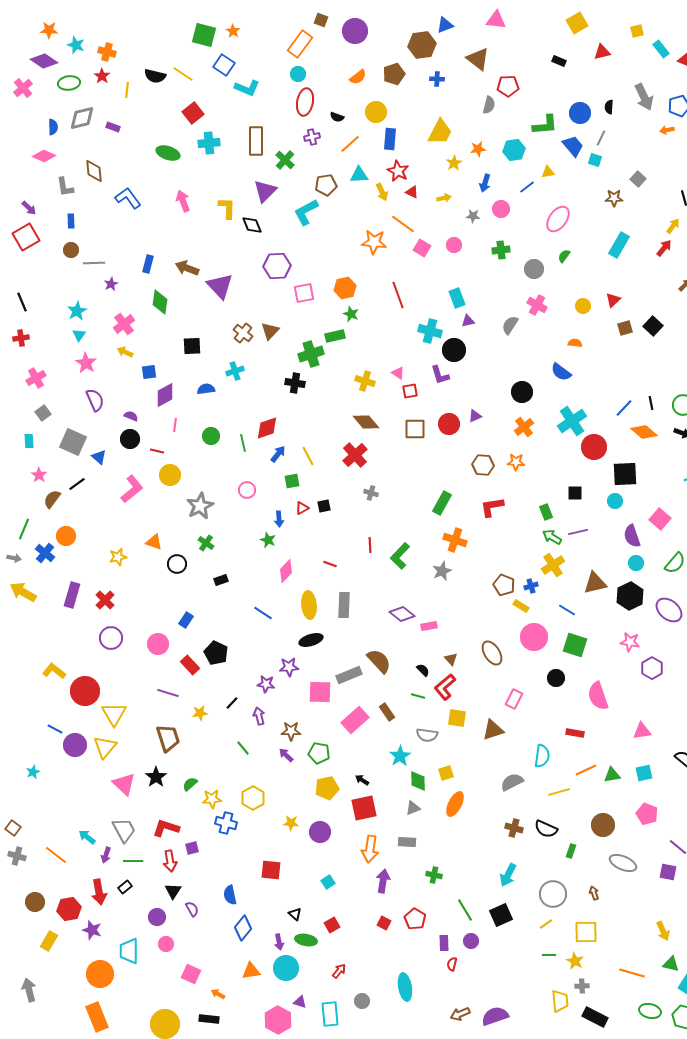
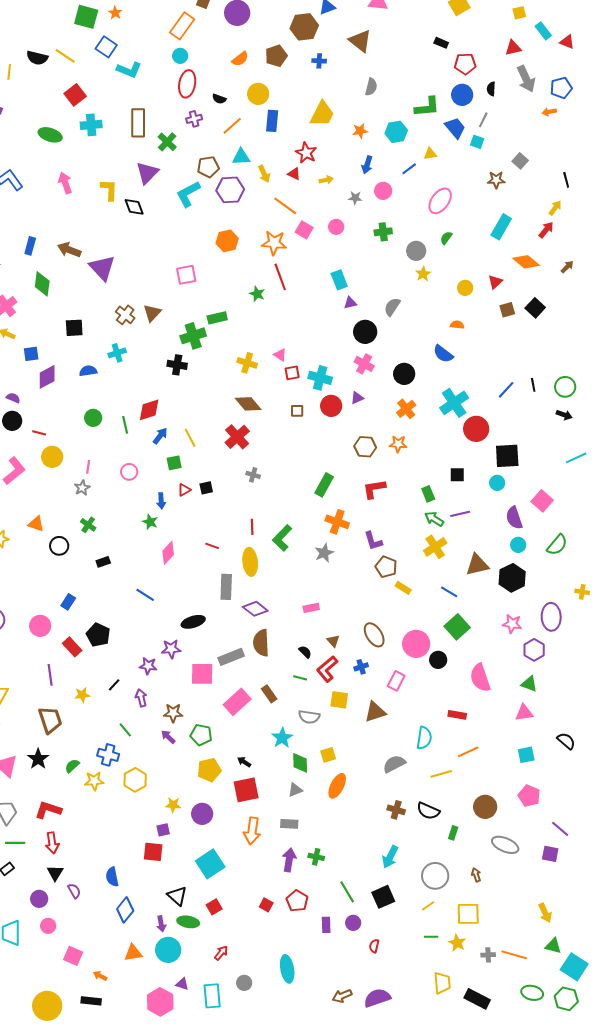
red triangle: (602, 52) -> (513, 48), moved
red pentagon: (508, 86) -> (465, 64), moved
yellow star: (454, 163) -> (423, 274), moved
red star: (398, 171) -> (306, 153), moved
orange star: (374, 242) -> (274, 243), moved
purple hexagon: (277, 266) -> (230, 190), moved
orange hexagon: (345, 288) -> (227, 241), moved
pink cross: (537, 305) -> (364, 364), moved
green star: (351, 314) -> (257, 294), moved
cyan cross: (430, 331) -> (320, 378), moved
black circle: (454, 350) -> (365, 332), moved
purple L-shape: (440, 375) -> (373, 541), moved
pink line: (175, 425) -> (88, 467), moved
brown square: (415, 429) -> (297, 411), size x0.6
orange diamond: (644, 432) -> (526, 262), moved
gray star: (200, 506) -> (82, 488), size x0.6
blue cross: (531, 586) -> (361, 667), moved
yellow ellipse: (309, 605) -> (250, 562), moved
purple ellipse: (669, 610) -> (551, 617), moved, turned 48
purple diamond: (402, 614) -> (255, 609), moved
pink circle: (534, 637) -> (416, 644), moved
green square: (575, 645) -> (457, 627), turned 30
brown semicircle: (379, 661) -> (261, 643), turned -140
purple line: (168, 693) -> (50, 675), turned 65
green triangle: (612, 775) -> (529, 684), moved, turned 30
blue cross: (226, 823) -> (108, 755), moved
purple square: (192, 848) -> (163, 830), moved
purple arrow: (383, 881) -> (289, 860), moved
cyan square: (328, 882) -> (210, 864), size x2.0
black triangle: (295, 914) -> (177, 896), size x1.5
red semicircle: (452, 964) -> (374, 946), moved
gray cross: (582, 986) -> (488, 955), moved

